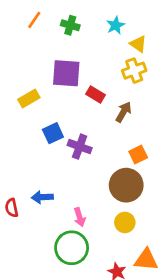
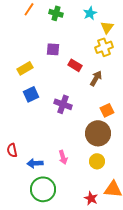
yellow triangle: (138, 44) -> (107, 27), turned 32
purple square: (66, 73) -> (53, 49), size x0.6
blue square: (53, 133) -> (31, 94), moved
blue arrow: (42, 197) -> (35, 163), moved
green circle: (72, 248) -> (43, 189), moved

